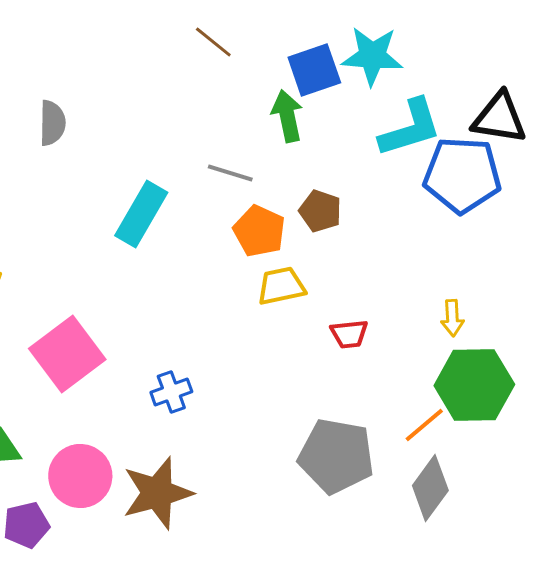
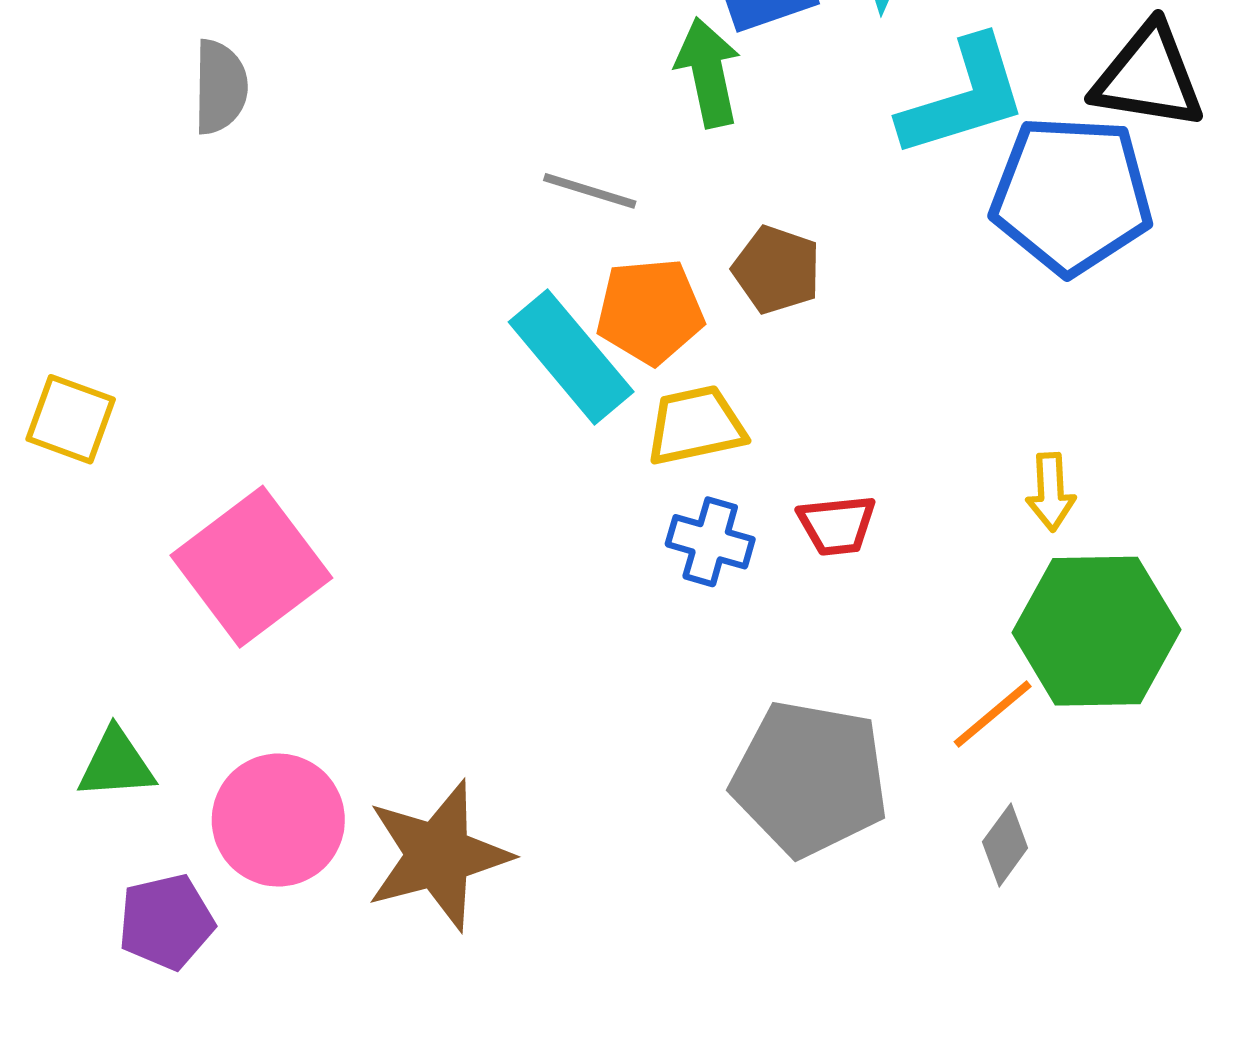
cyan rectangle: (141, 214) -> (571, 357), moved, turned -70
orange pentagon: (259, 231) -> (650, 311), turned -30
blue cross: (171, 392) -> (710, 542), moved, turned 36
gray diamond: (430, 488) -> (1005, 845), size x0.6

